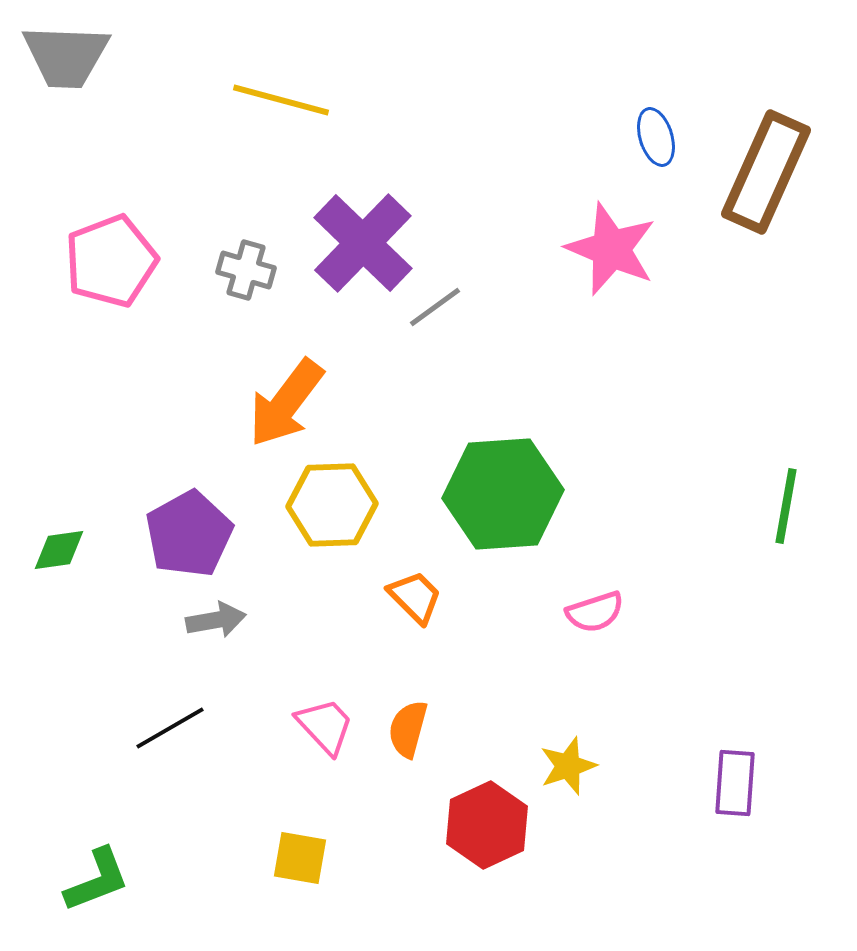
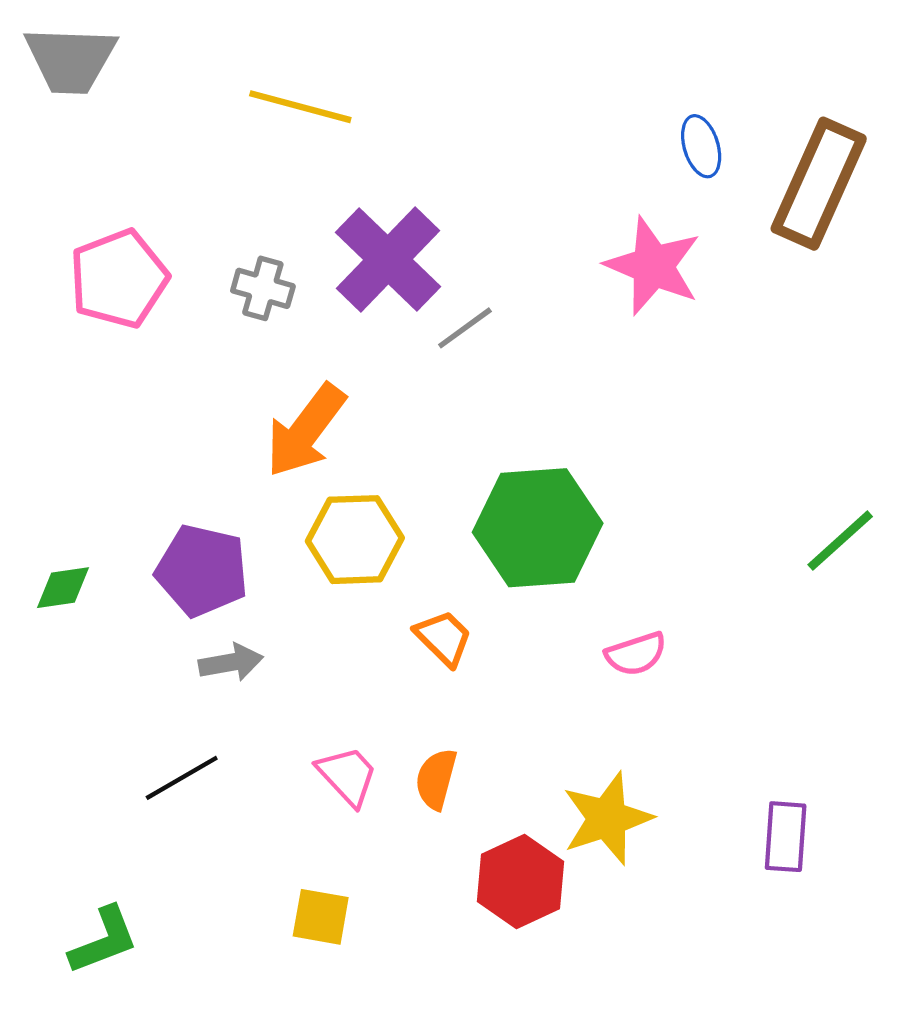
green line: (786, 506) -> (840, 541), turned 38
purple pentagon: (189, 534) -> (202, 571), turned -30
yellow star: (568, 766) -> (607, 818), size x1.5

